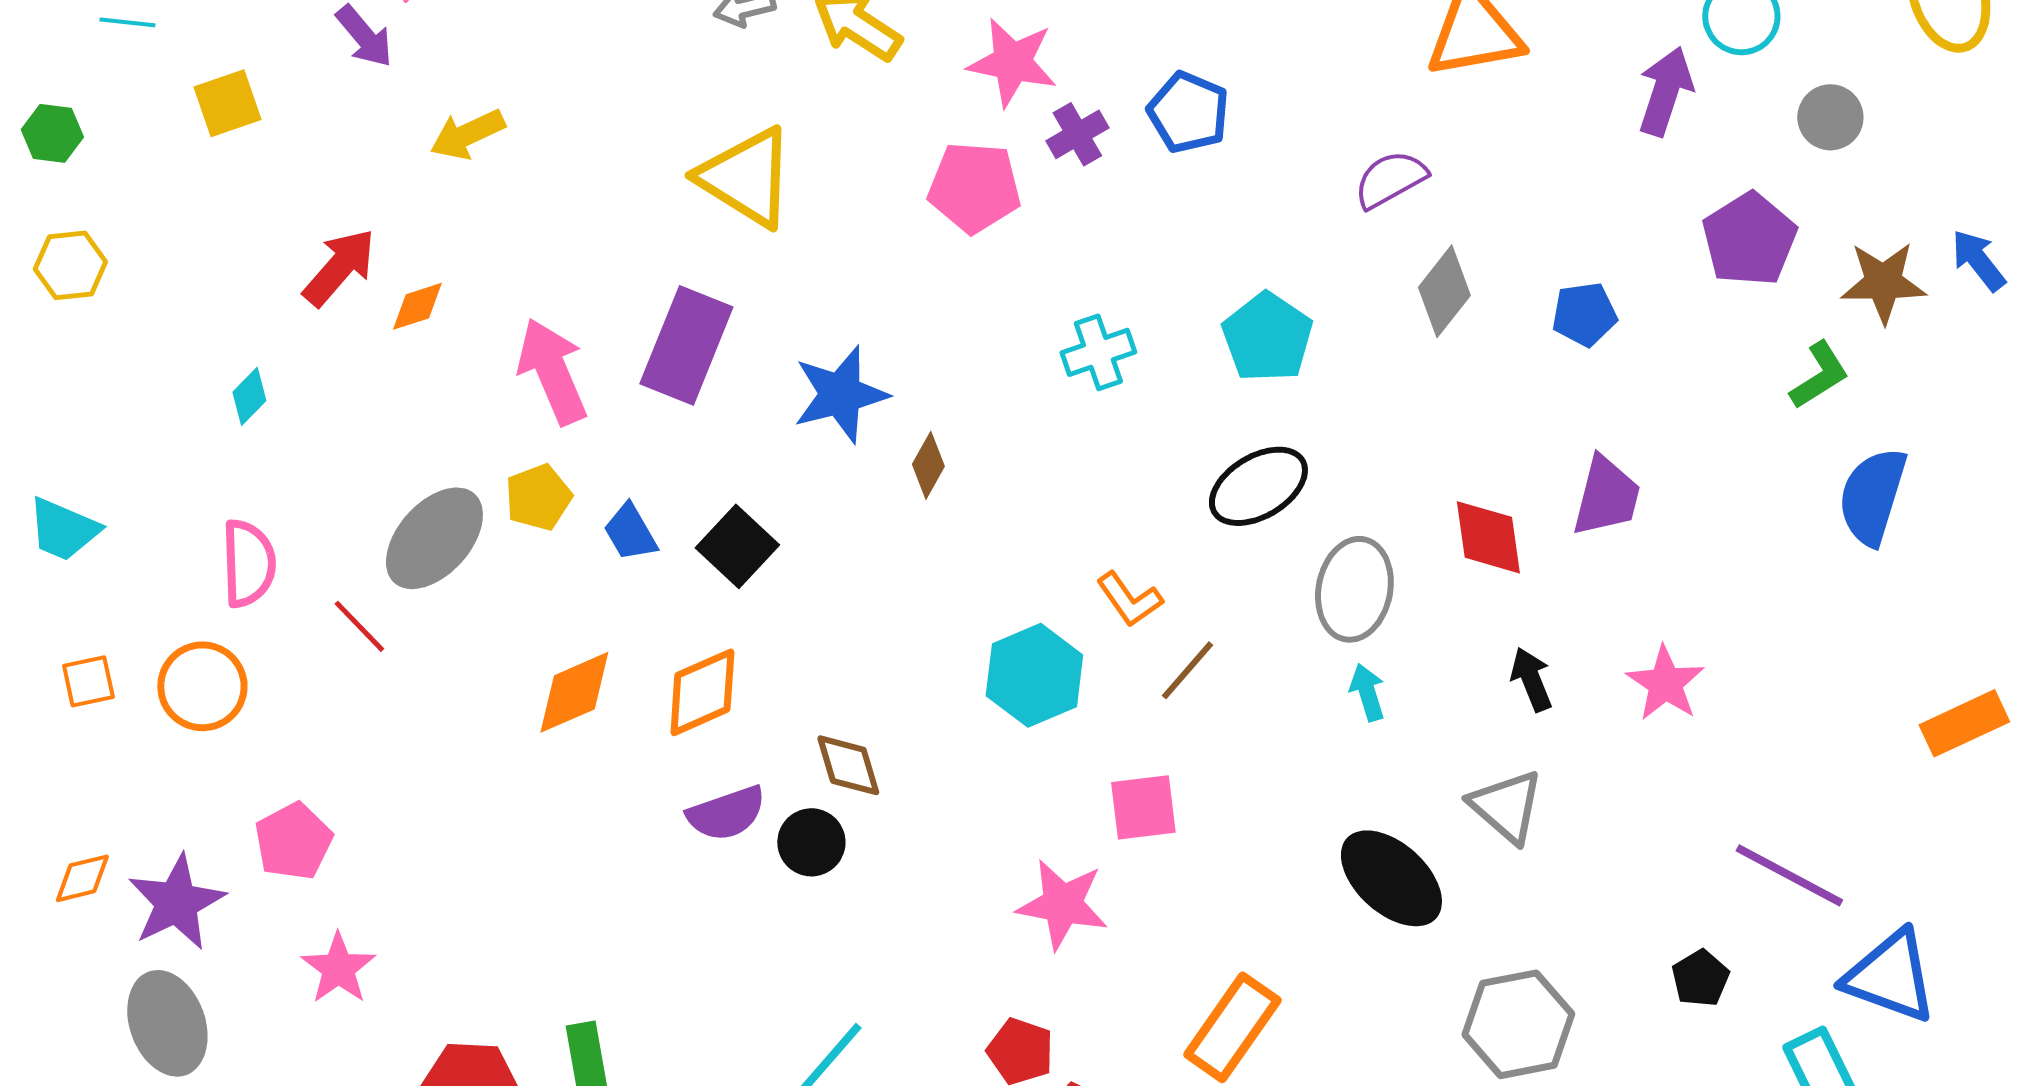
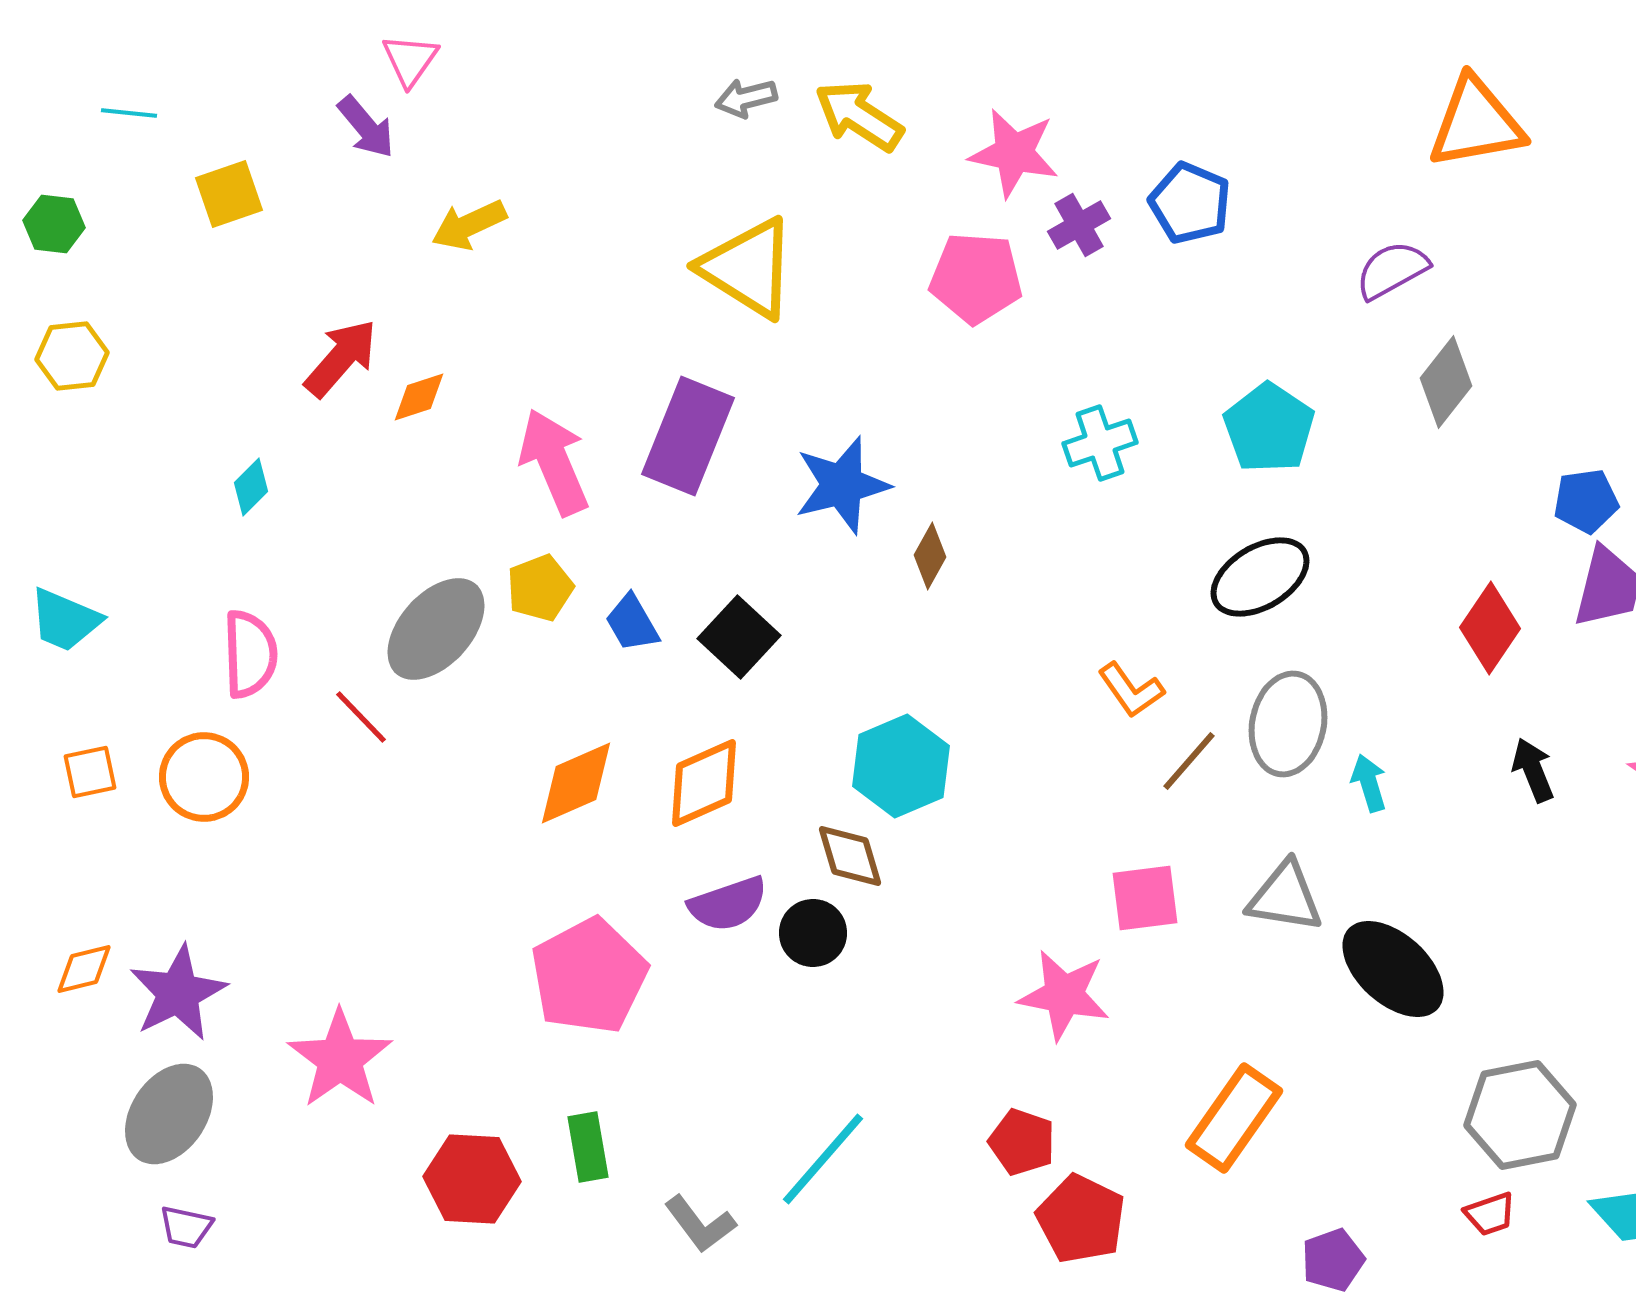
blue pentagon: (1584, 314) -> (1586, 501), moved
red diamond: (1488, 537) -> (1490, 628), turned 42
gray ellipse: (1354, 589) -> (1288, 724), moved
cyan hexagon: (1034, 675) -> (901, 766), moved
gray triangle: (1506, 806) -> (1285, 897), moved, turned -32
pink pentagon: (293, 841) -> (589, 976), moved, size x1.5
pink star: (338, 968) -> (340, 1059), size x1.4
gray ellipse: (167, 1023) -> (169, 1114), turned 54

